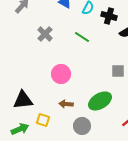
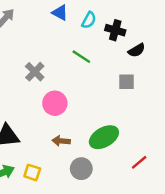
gray cross: (45, 34) -> (35, 72), moved
gray square: (118, 71) -> (127, 82), moved
yellow square: (43, 120) -> (32, 172), moved

